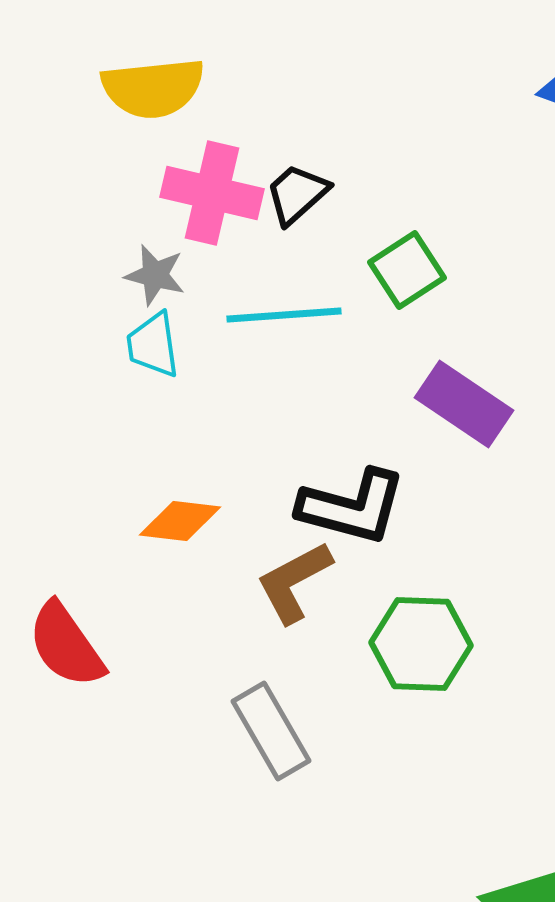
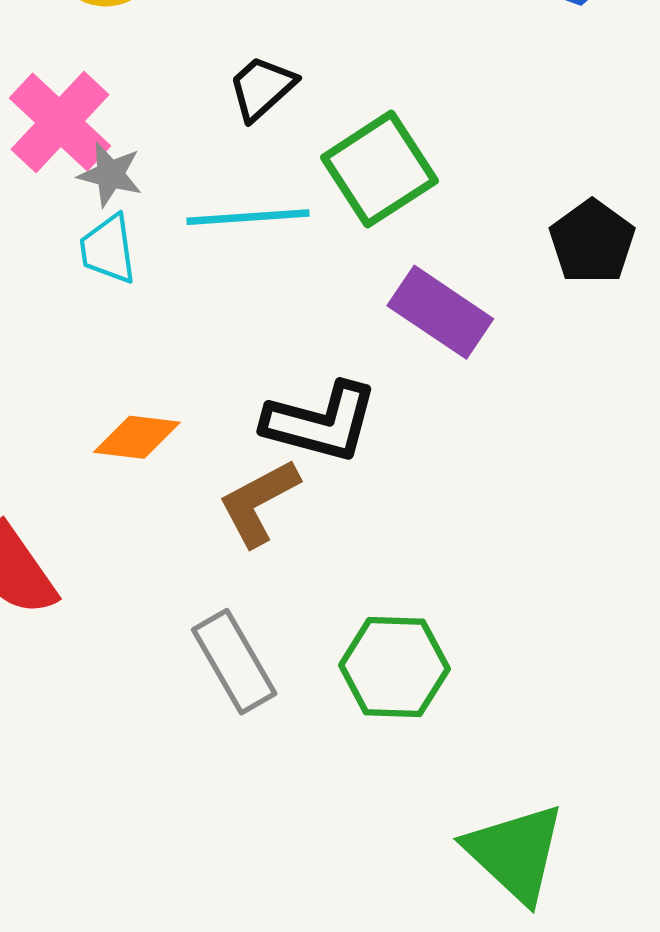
pink cross: (212, 193) -> (60, 122), moved, turned 30
green square: (407, 270) -> (379, 169), size x1.4
green hexagon: (421, 644) -> (394, 667), moved

